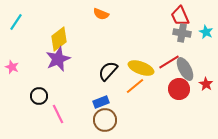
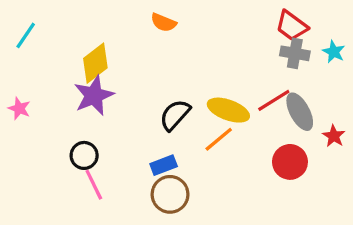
red trapezoid: (180, 16) -> (292, 26), turned -30
red circle: (179, 89) -> (290, 162), moved
black circle: (39, 96) -> (84, 155), moved

